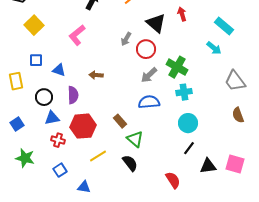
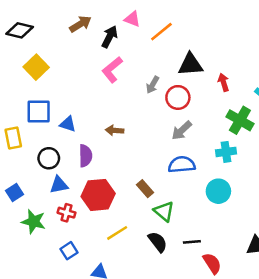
red arrow: (182, 14) -> (223, 82), moved
black triangle: (156, 23) -> (191, 65), turned -45
pink L-shape: (77, 35) -> (112, 70), moved
blue square: (36, 60) -> (39, 111), size x1.5
green cross: (177, 67) -> (240, 120), moved
cyan circle: (188, 123) -> (218, 191), moved
black line: (189, 148) -> (192, 242), moved, turned 48
green star: (25, 158) -> (34, 222), moved

